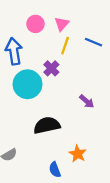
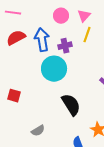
purple cross: (51, 68) -> (65, 46), moved, turned 32
black semicircle: (47, 125) -> (71, 105), turned 70

